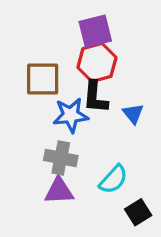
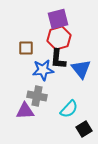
brown square: (43, 79) -> (26, 48), size x0.7
blue triangle: (133, 114) -> (81, 69), size x1.5
purple triangle: (59, 191) -> (25, 111), moved

